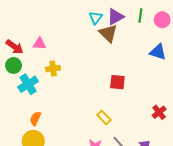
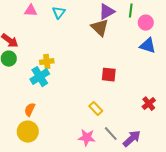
cyan triangle: (96, 18) -> (59, 13), moved
pink circle: (162, 20) -> (146, 23), moved
pink triangle: (40, 44) -> (31, 11), moved
cyan cross: (28, 84) -> (40, 77), moved

